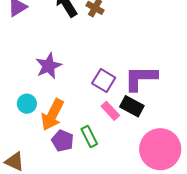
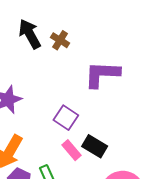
purple L-shape: (141, 78) -> (102, 74), moved

